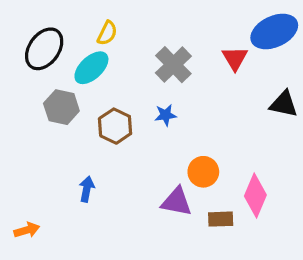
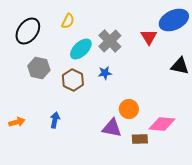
cyan ellipse: (91, 68) -> (81, 49), moved
pink diamond: (255, 195) -> (162, 124), turned 72
orange arrow: (27, 230) -> (17, 122), moved

